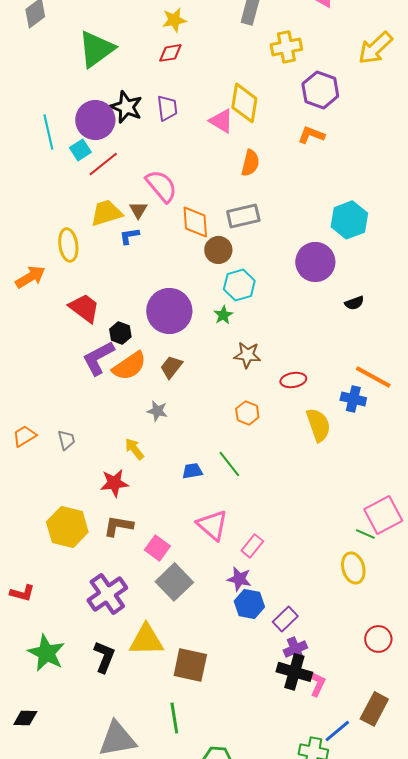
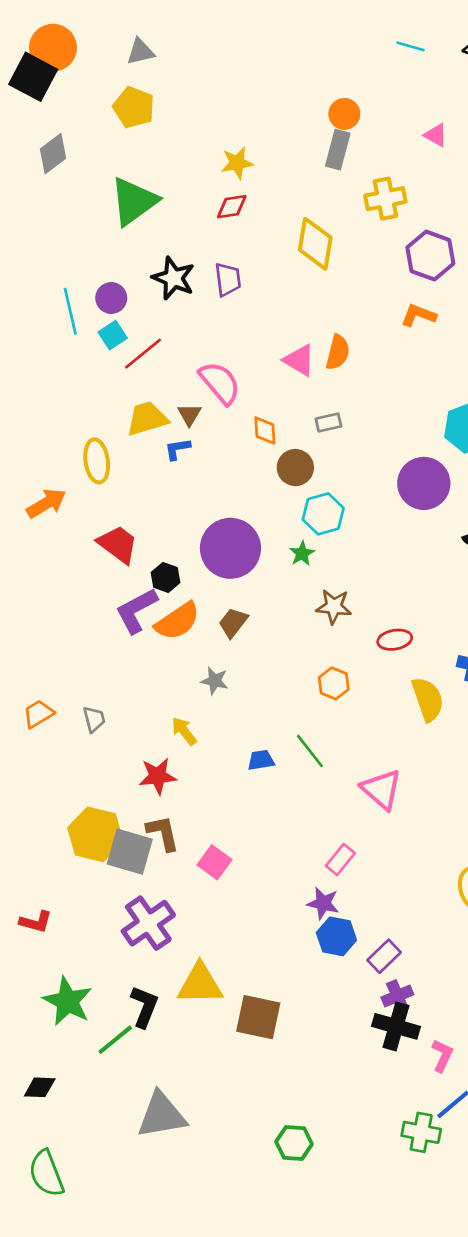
yellow diamond: (244, 103) -> (315, 244), moved
purple circle: (95, 120) -> (111, 298), moved, size x0.6
pink triangle: (221, 121) -> (299, 360), moved
gray rectangle: (243, 216) -> (328, 422), size x0.6
orange diamond: (195, 222) -> (265, 430), size x0.7
pink triangle: (212, 525) -> (381, 789), moved
brown L-shape: (118, 526) -> (163, 833), turned 68
gray square: (174, 582) -> (130, 852), moved, turned -30
pink L-shape: (317, 684) -> (442, 1056), moved
green line: (174, 718) -> (115, 1040), moved, turned 60

